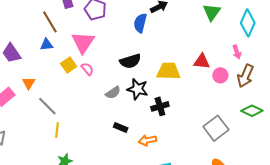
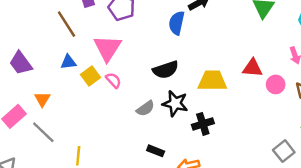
blue triangle: (47, 45) -> (68, 62), moved
gray line: (47, 106) -> (43, 132), moved
gray square: (216, 128) -> (284, 151), moved, size x0.7

